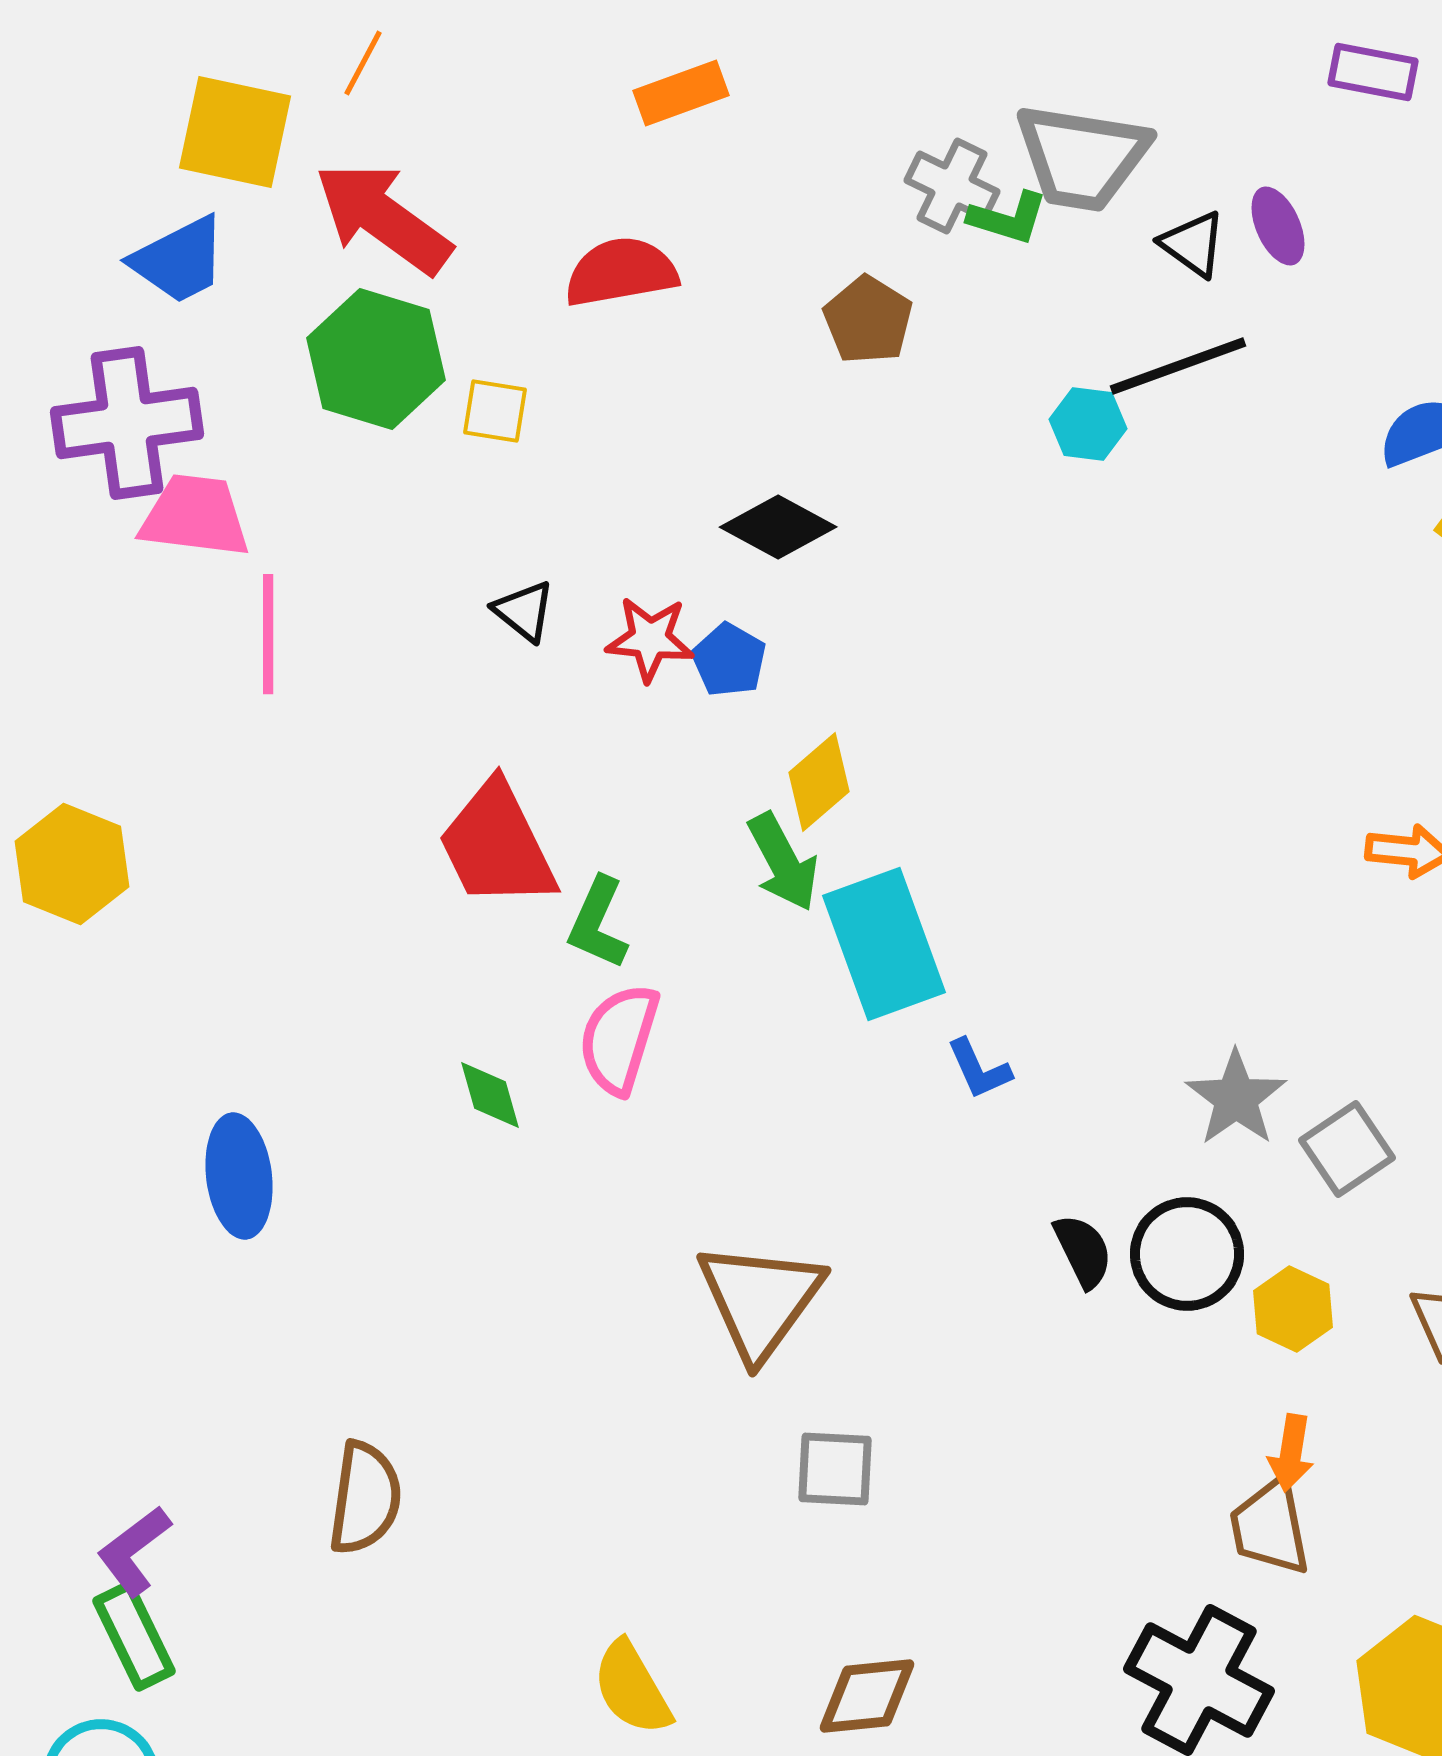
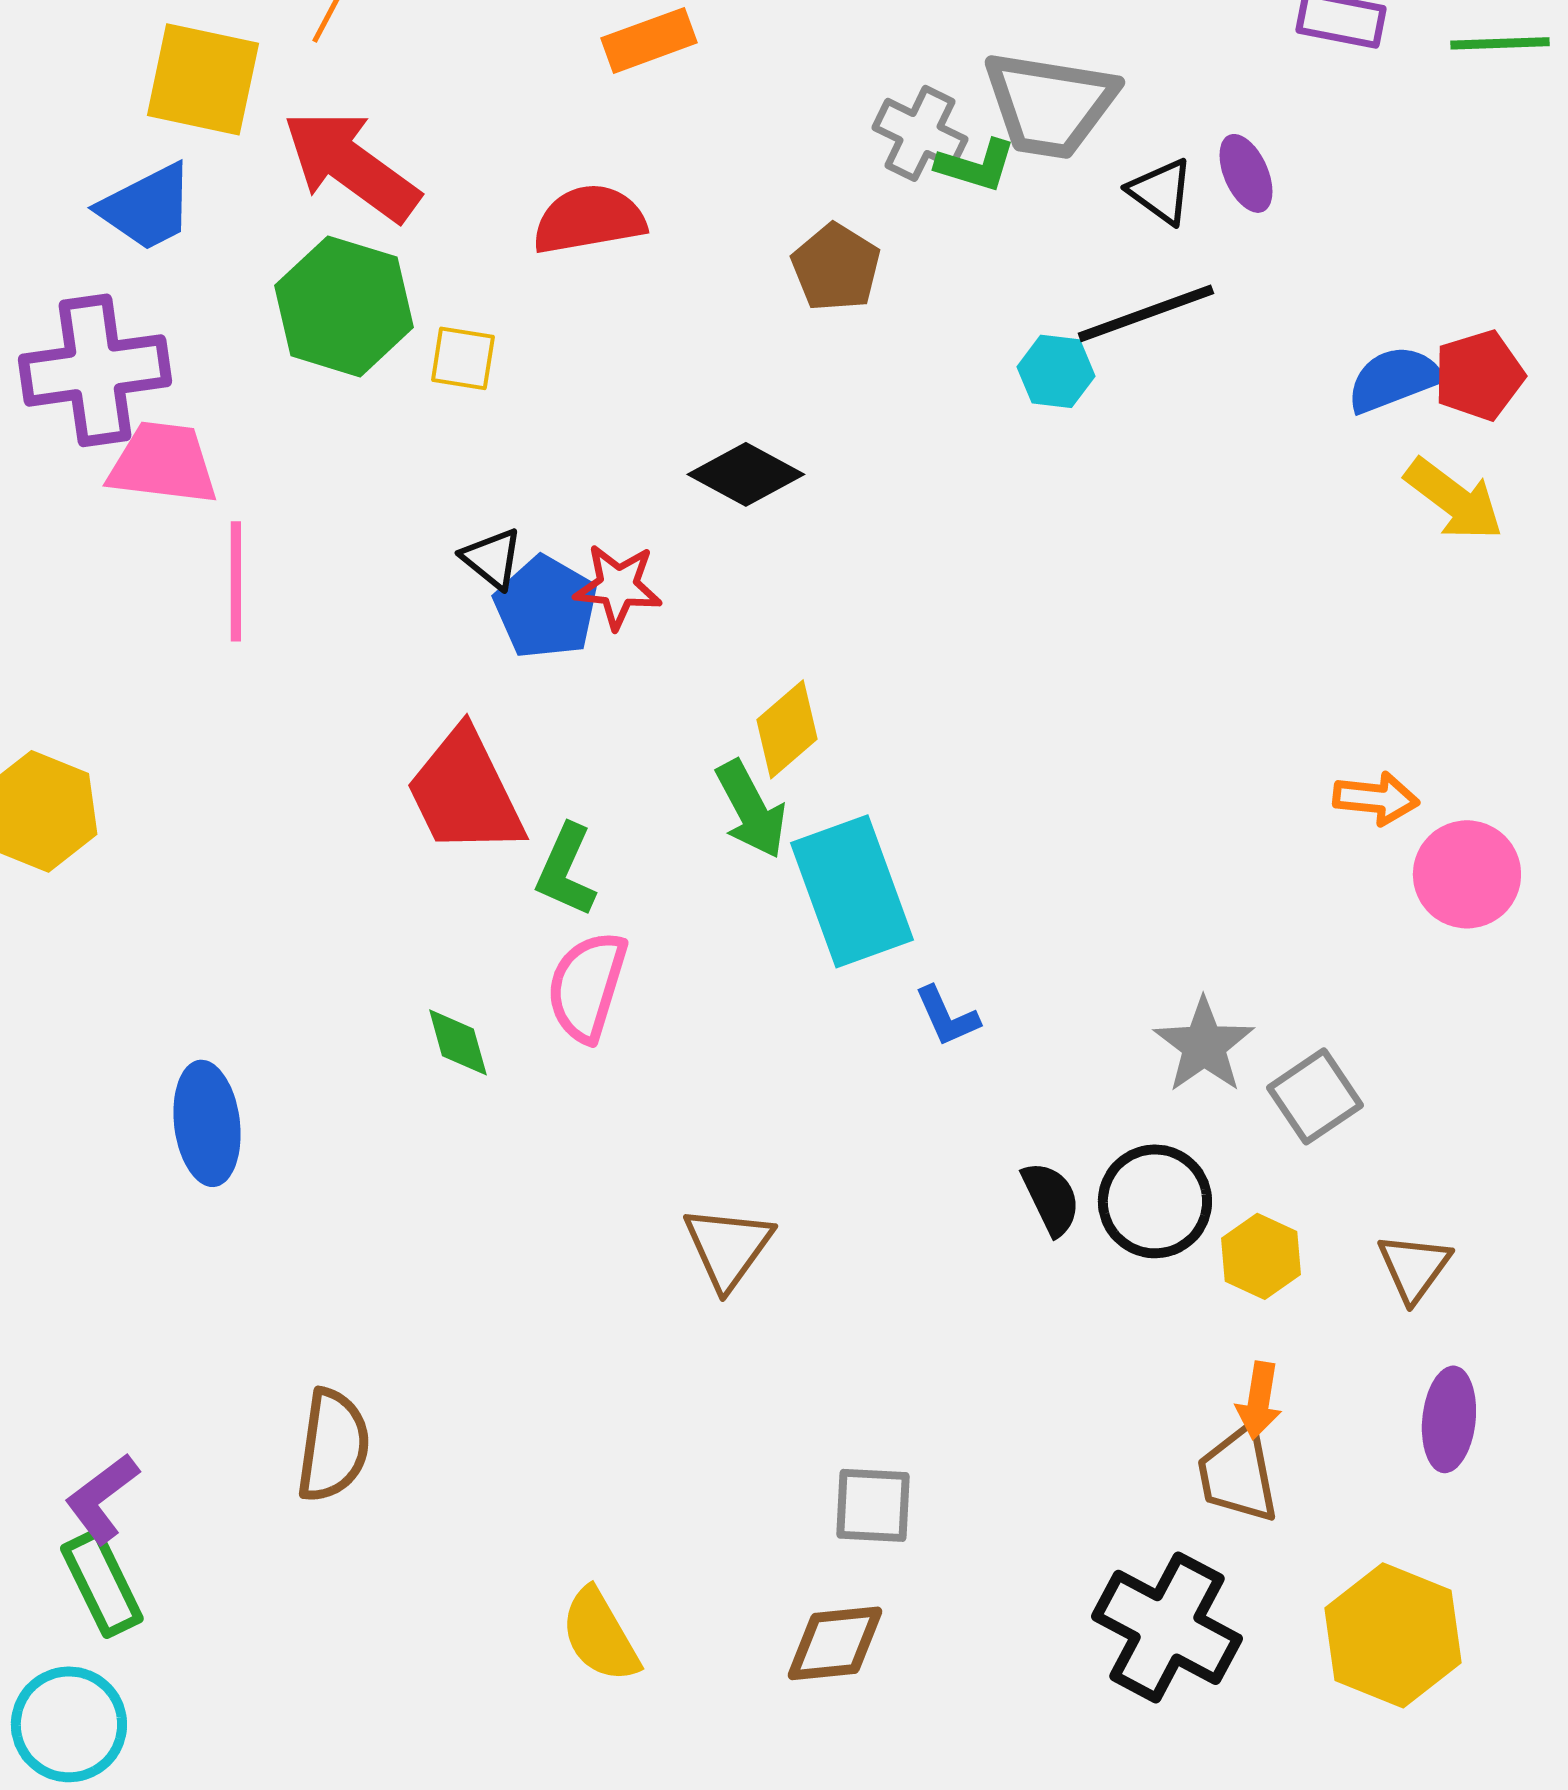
blue pentagon: (729, 660) -> (546, 607), moved, size x1.4
brown triangle: (760, 1300) -> (728, 1247), size x0.7
gray square: (835, 1469) -> (873, 1505), moved

